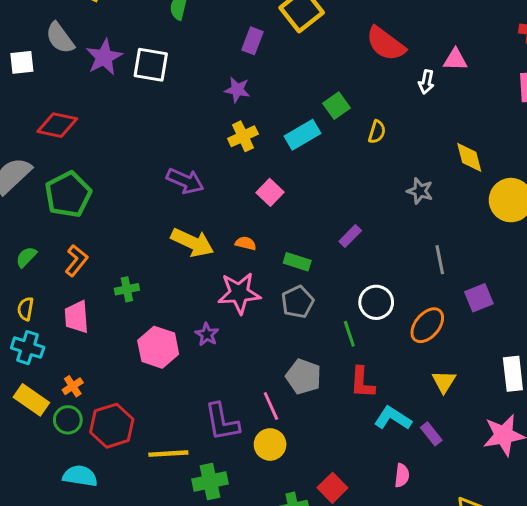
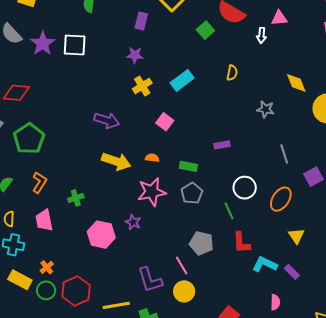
green square: (336, 106) -> (205, 30), moved
purple rectangle: (350, 236) -> (222, 145), turned 42

